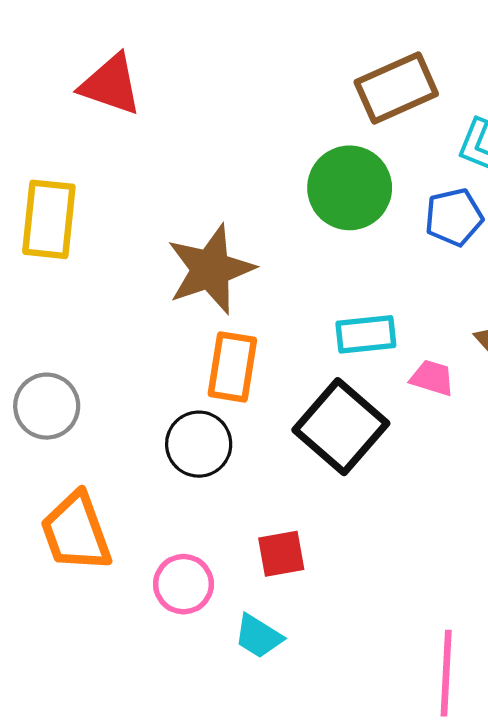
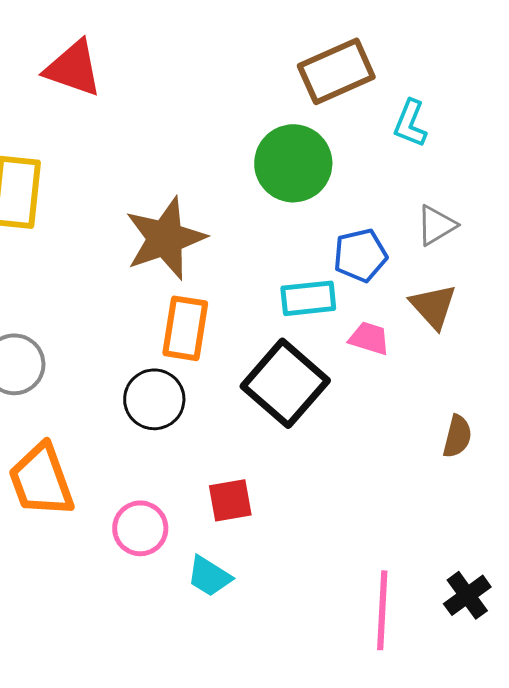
blue pentagon: (454, 217) -> (360, 255), moved

